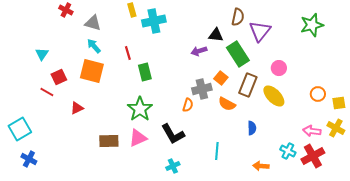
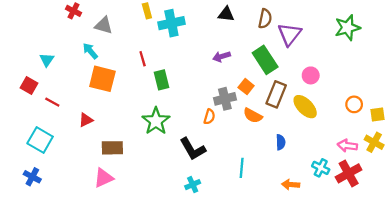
black triangle: (216, 35) -> (226, 14), moved
cyan arrow: (94, 46) -> (90, 51), moved
red square: (59, 77) -> (29, 85), moved, turned -35
cyan square: (20, 129) -> (40, 140), moved, turned -30
pink triangle: (138, 138) -> (104, 178), moved
brown rectangle: (109, 141) -> (112, 148), moved

